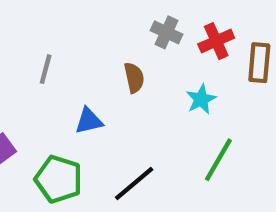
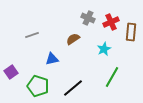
gray line: (46, 69) -> (32, 35), turned 56
brown semicircle: (134, 78) -> (73, 39), turned -112

